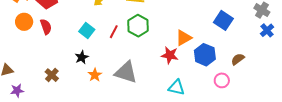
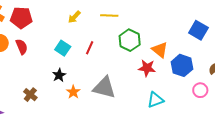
green hexagon: (138, 26) -> (130, 40), moved
orange triangle: (184, 38) -> (160, 50), turned -48
cyan triangle: (176, 87) -> (155, 100), turned -30

